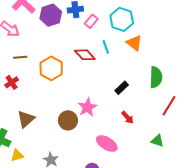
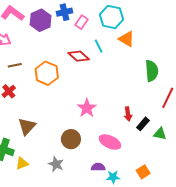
black rectangle: (122, 88) -> (143, 124), moved
red arrow: (128, 118) -> (128, 114), turned 40
brown circle: (68, 120) -> (71, 139), moved

